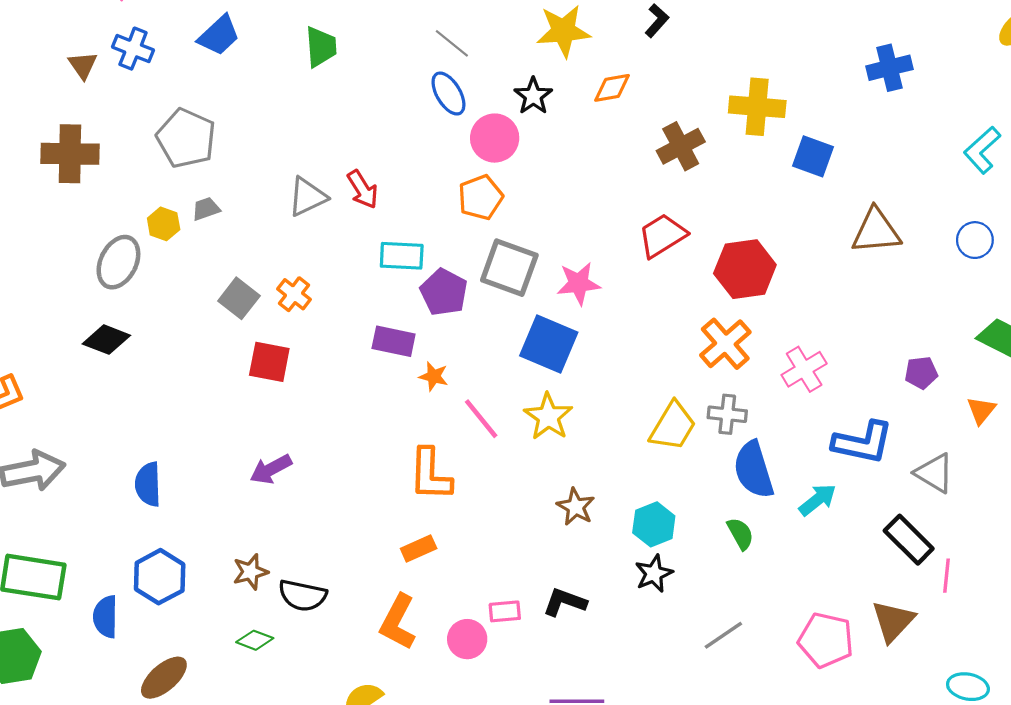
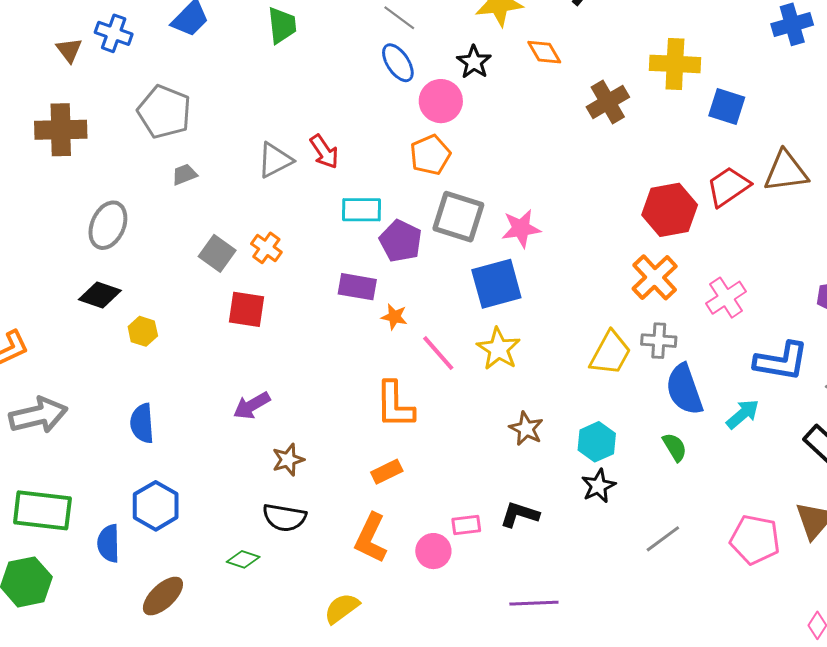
orange diamond: (612, 88) -> (544, 52), turned 72
yellow hexagon: (164, 224) -> (143, 331), moved
red trapezoid: (662, 236) -> (728, 187), moved
blue square: (549, 344) -> (496, 284), turned -36
brown star: (250, 572) -> (288, 460), moved

